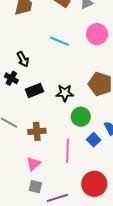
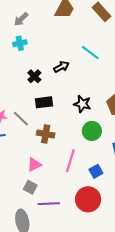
black arrow: (23, 59) -> (61, 67), moved, turned -105
black rectangle: (34, 90) -> (44, 102), moved
blue square: (94, 140) -> (96, 171), moved

